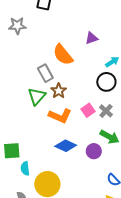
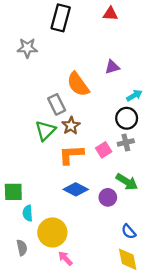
gray cross: (106, 111) -> (126, 142), moved, turned 32
orange L-shape: (60, 116) -> (71, 155), turned 150

